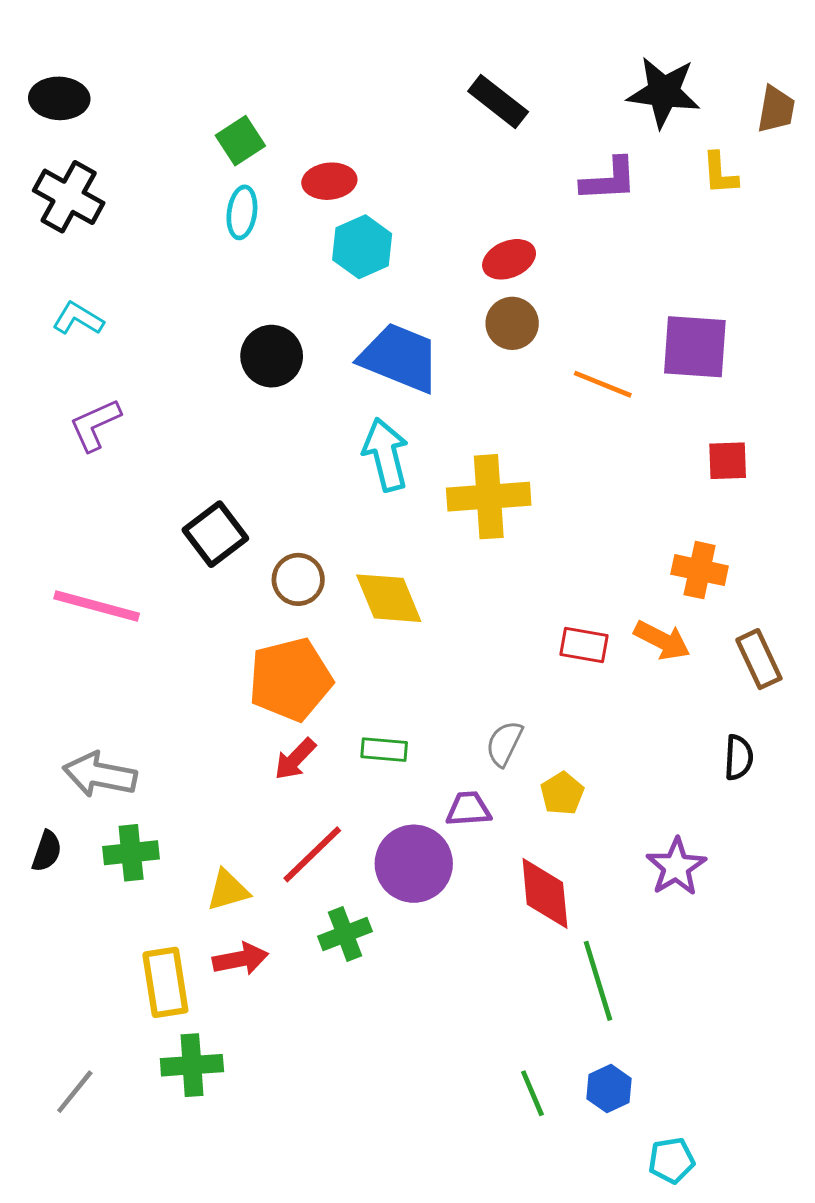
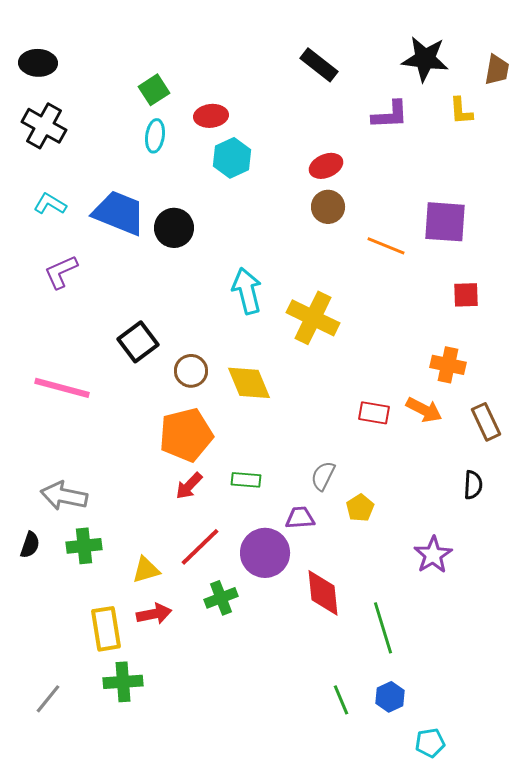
blue trapezoid: (400, 358) -> (119, 213), moved
yellow cross: (489, 497) -> (313, 318), turned 30
red diamond: (545, 893) -> (323, 593), moved

